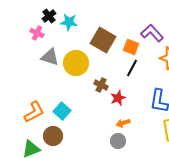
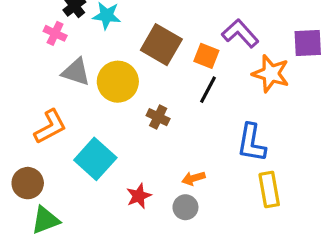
red star: (118, 98) -> (139, 196), moved
cyan square: (62, 111) -> (95, 159), size x1.4
orange L-shape: (34, 112) -> (50, 127), moved
brown circle: (53, 136) -> (28, 183), moved

